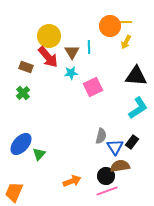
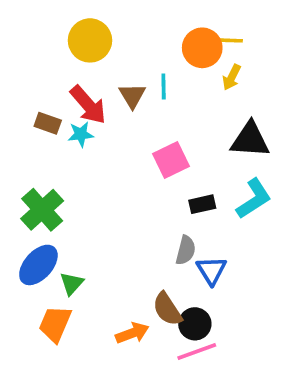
yellow circle: (49, 36) -> (90, 40), moved
cyan star: (71, 73) -> (81, 134), moved
green cross: (23, 93) -> (42, 210), moved, size x1.6
black rectangle: (132, 142) -> (202, 204), moved, turned 40
brown semicircle: (120, 166) -> (167, 309), moved, turned -114
orange trapezoid: (14, 192) -> (55, 324), moved

